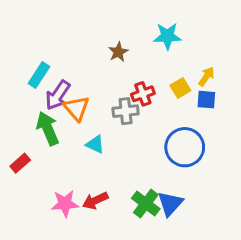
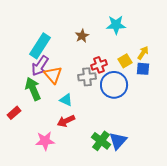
cyan rectangle: (39, 75) -> (40, 46), moved, size x1.4
blue circle: (185, 147) -> (114, 85), moved
red arrow: (95, 201) -> (66, 121), moved

